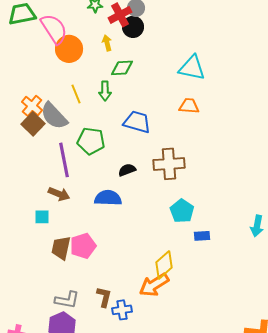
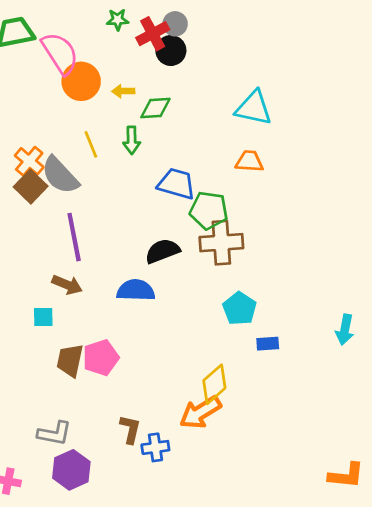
yellow arrow: (107, 43) -> (123, 91), moved, turned -77
green pentagon: (91, 141) -> (209, 210), moved
black semicircle: (127, 170) -> (162, 251), size x1.4
gray L-shape: (67, 300) -> (54, 433), moved

